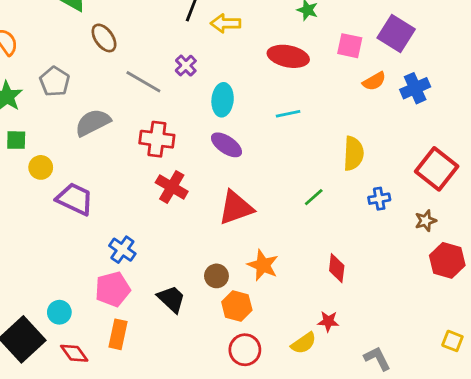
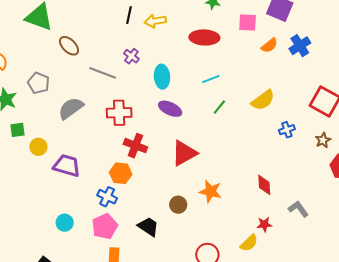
yellow semicircle: (353, 154) -> (263, 100), turned 60
green line: (314, 197) -> (219, 107), moved
orange hexagon: (237, 306) -> (121, 173), moved
cyan circle: (59, 312) -> (65, 223), moved
gray L-shape: (377, 358) -> (298, 209), moved

